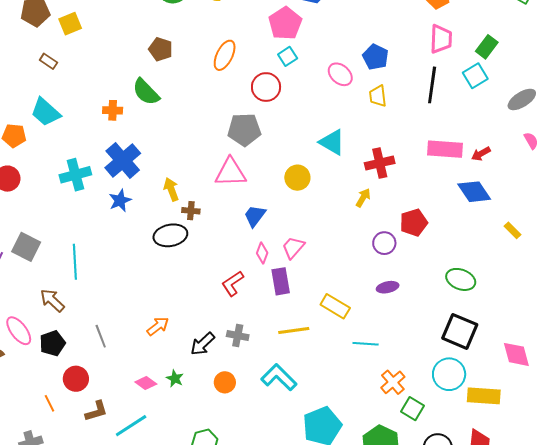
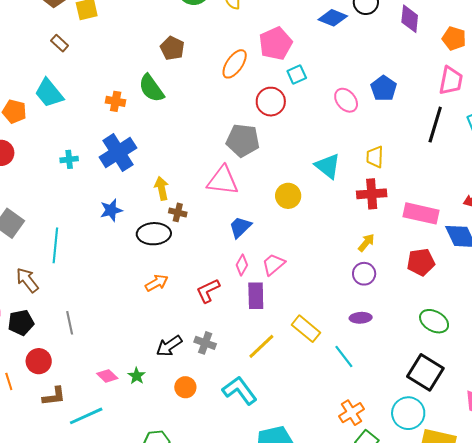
pink pentagon: (285, 23) -> (276, 44), moved
yellow trapezoid: (378, 96) -> (375, 157), moved
pink rectangle: (445, 149) -> (421, 213), moved
cyan cross: (75, 175) -> (69, 159), size x0.6
yellow arrow: (363, 198) -> (366, 243), moved
blue star: (120, 200) -> (111, 210), moved
red pentagon: (414, 223) -> (421, 262), moved
orange arrow: (158, 326) -> (157, 283), moved
yellow line: (294, 331) -> (261, 346), turned -44
cyan line: (366, 344) -> (344, 357), moved, turned 40

